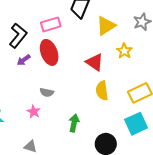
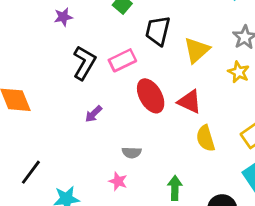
black L-shape: (18, 36) -> (84, 63), moved
yellow star: (124, 51) -> (239, 72), moved
red ellipse: (49, 52) -> (151, 96), moved

